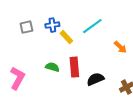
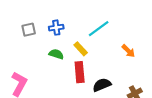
yellow rectangle: (66, 37) -> (81, 49), moved
green semicircle: (52, 67) -> (56, 54), moved

